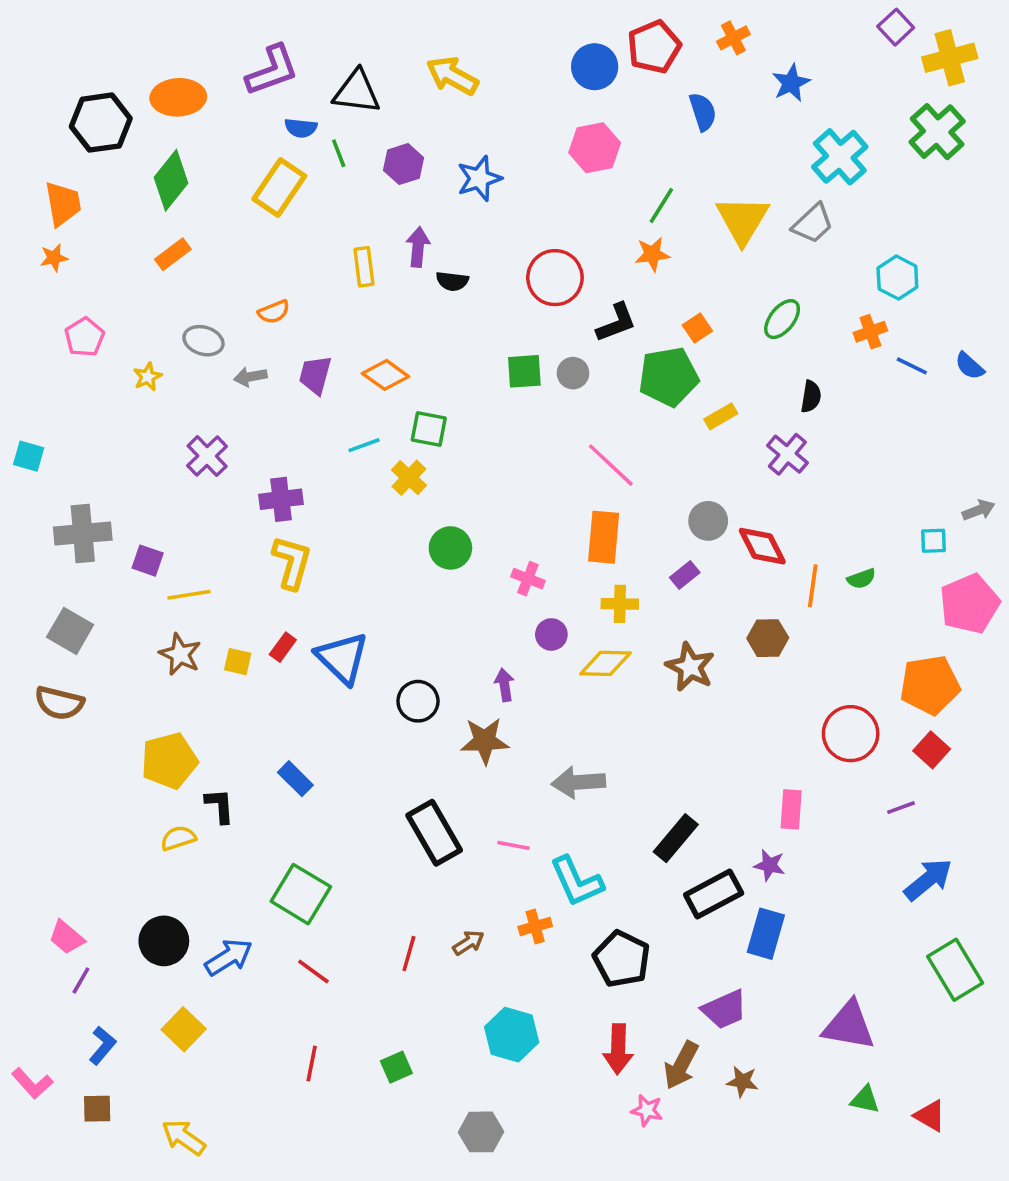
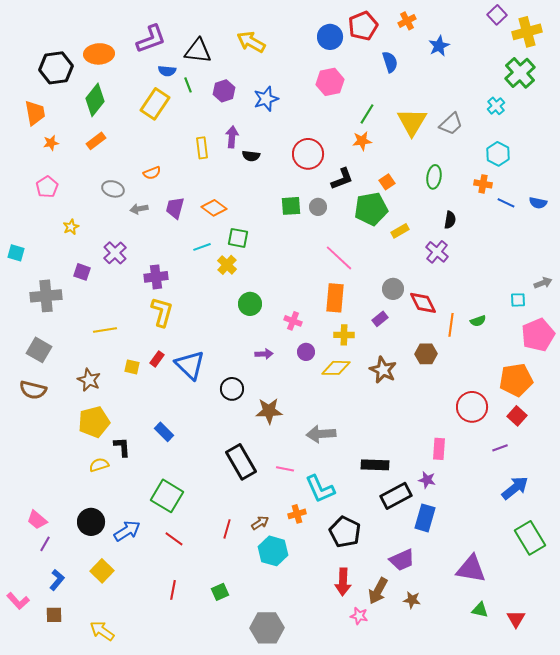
cyan cross: (840, 157) -> (496, 106), moved, size x0.6
orange star: (54, 258) -> (51, 143), moved
green ellipse: (782, 319) -> (434, 177), turned -30
orange cross: (870, 332) -> (483, 184), turned 30
blue semicircle: (970, 366) -> (538, 203), turned -30
yellow star: (148, 377) -> (71, 227), moved
purple square: (148, 561) -> (82, 272), moved
brown star: (180, 654) -> (89, 380), moved
purple arrow: (504, 685) -> (264, 354), moved, turned 96
black rectangle: (676, 838) -> (375, 465), turned 52
cyan hexagon: (512, 1035) -> (273, 551), moved
red triangle: (930, 1116) -> (516, 619), turned 30
gray hexagon: (481, 1132) -> (267, 628), size x1.4

